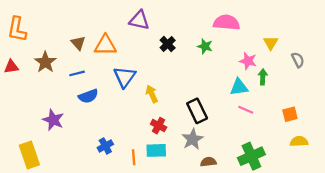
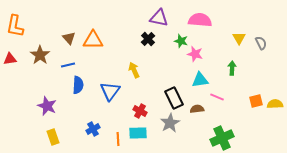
purple triangle: (139, 20) -> (159, 18), moved
gray semicircle: (298, 60) -> (261, 43), moved
pink star: (248, 61) -> (195, 54), moved
blue triangle: (125, 77) -> (110, 91), moved
cyan triangle: (239, 87) -> (200, 80), moved
yellow arrow: (152, 94) -> (134, 70), moved
blue semicircle: (88, 96) -> (78, 85), turned -66
yellow semicircle: (299, 141) -> (275, 104), moved
yellow rectangle: (29, 155) -> (53, 137), moved, size x0.7
brown semicircle: (208, 162) -> (197, 109), moved

